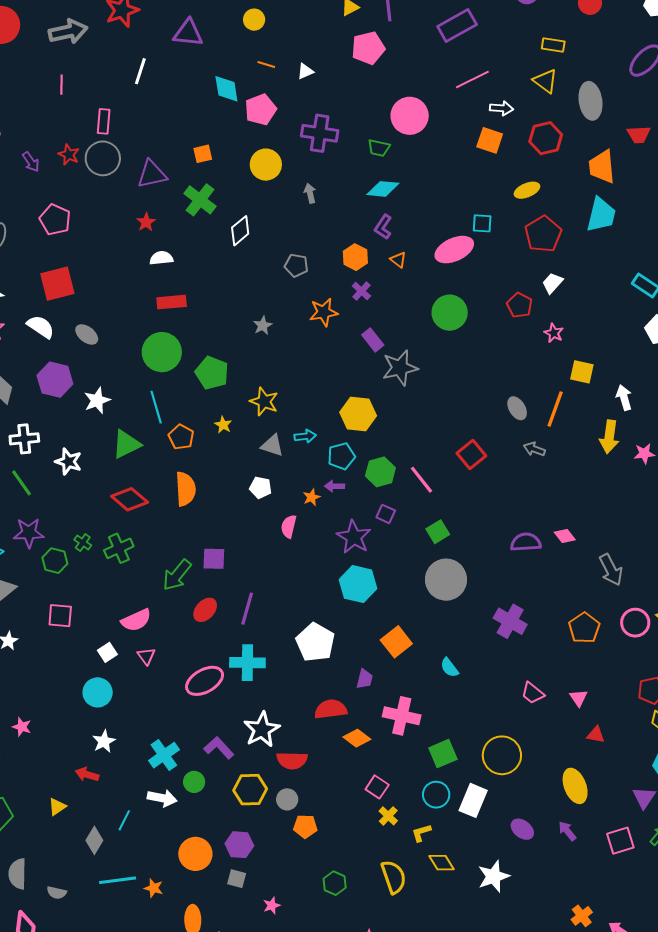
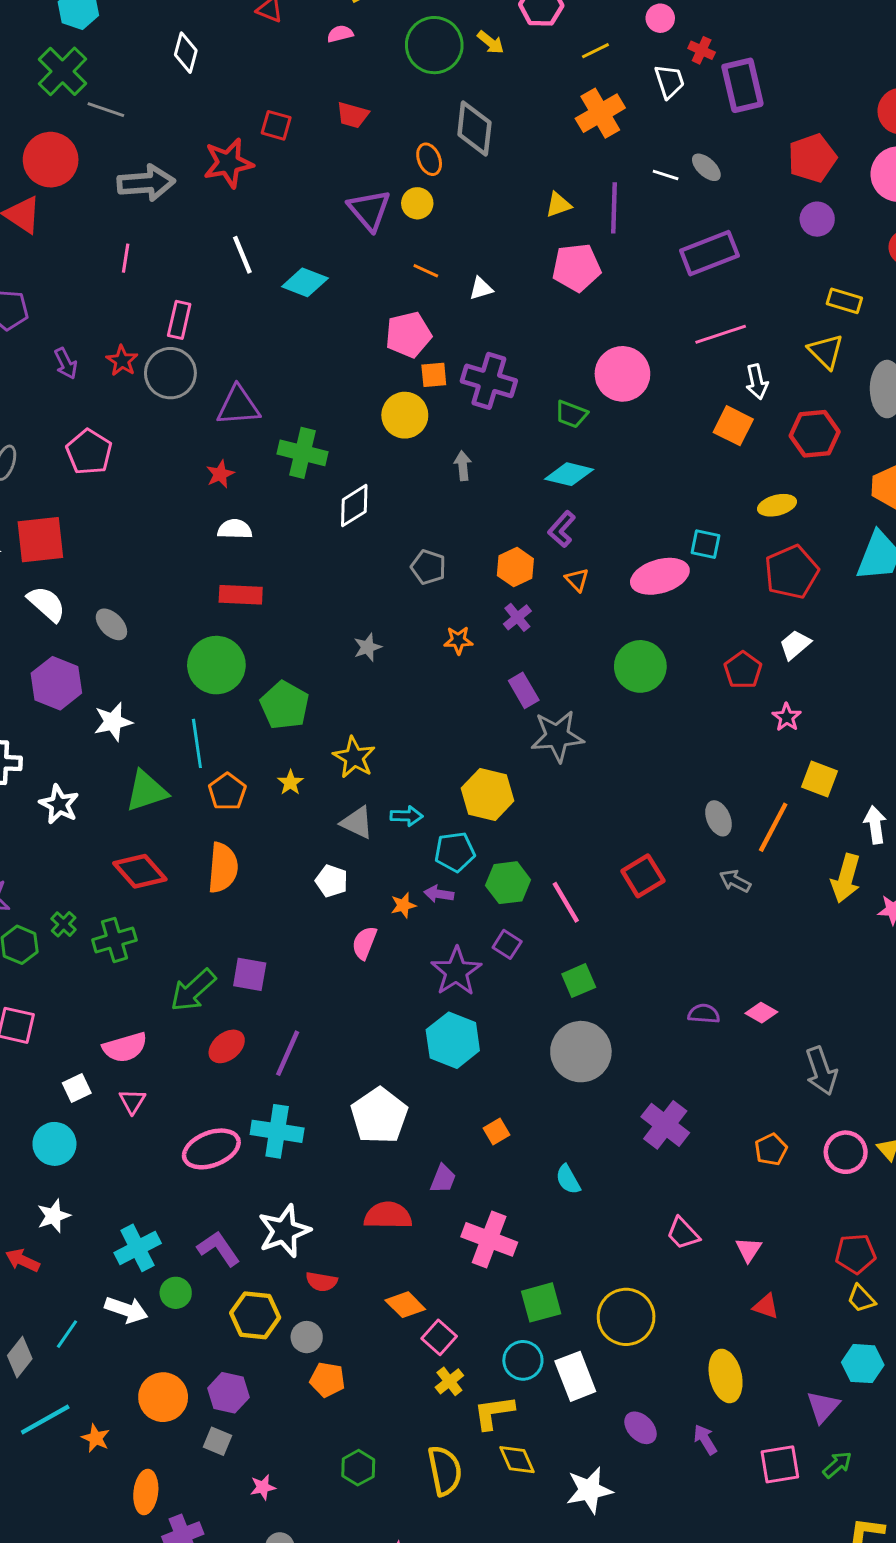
purple triangle: (188, 33) -> (369, 210), moved, turned 36
white line: (140, 71) -> (242, 255), turned -48
cyan diamond: (226, 89) -> (305, 282), moved, turned -68
white arrow: (502, 108) -> (757, 382), turned 65
orange square: (203, 154) -> (434, 375), moved
green cross: (200, 200) -> (303, 453), turned -32
red square: (57, 284) -> (40, 540), moved
orange star: (324, 312) -> (458, 640), size x0.7
pink diamond: (565, 536) -> (761, 1013), turned -30
purple semicircle: (526, 542) -> (704, 1014), size x0.7
orange pentagon: (584, 628) -> (771, 1149), size x0.7
orange square: (396, 642) -> (496, 1131), size x0.6
orange diamond: (357, 738) -> (405, 1305), moved
red semicircle: (292, 760) -> (322, 1282), size x0.7
white rectangle: (473, 800) -> (575, 1376), turned -52
yellow L-shape: (421, 833) -> (494, 1412), size x1.4
cyan line: (118, 880) -> (45, 1419), turned -30

